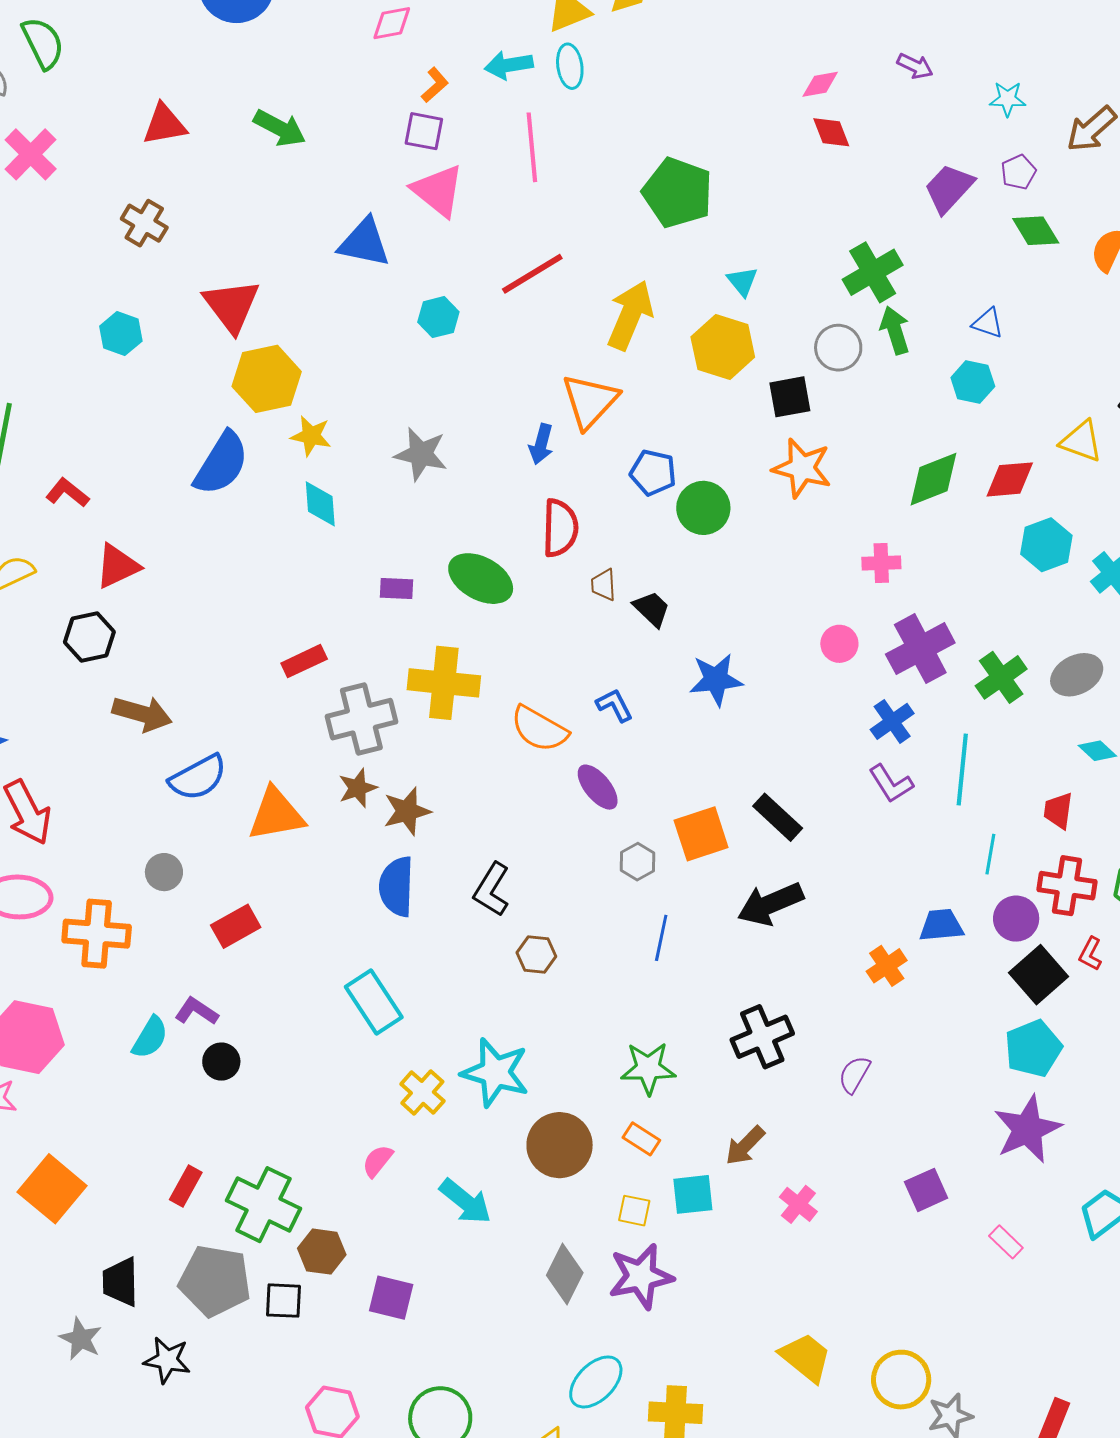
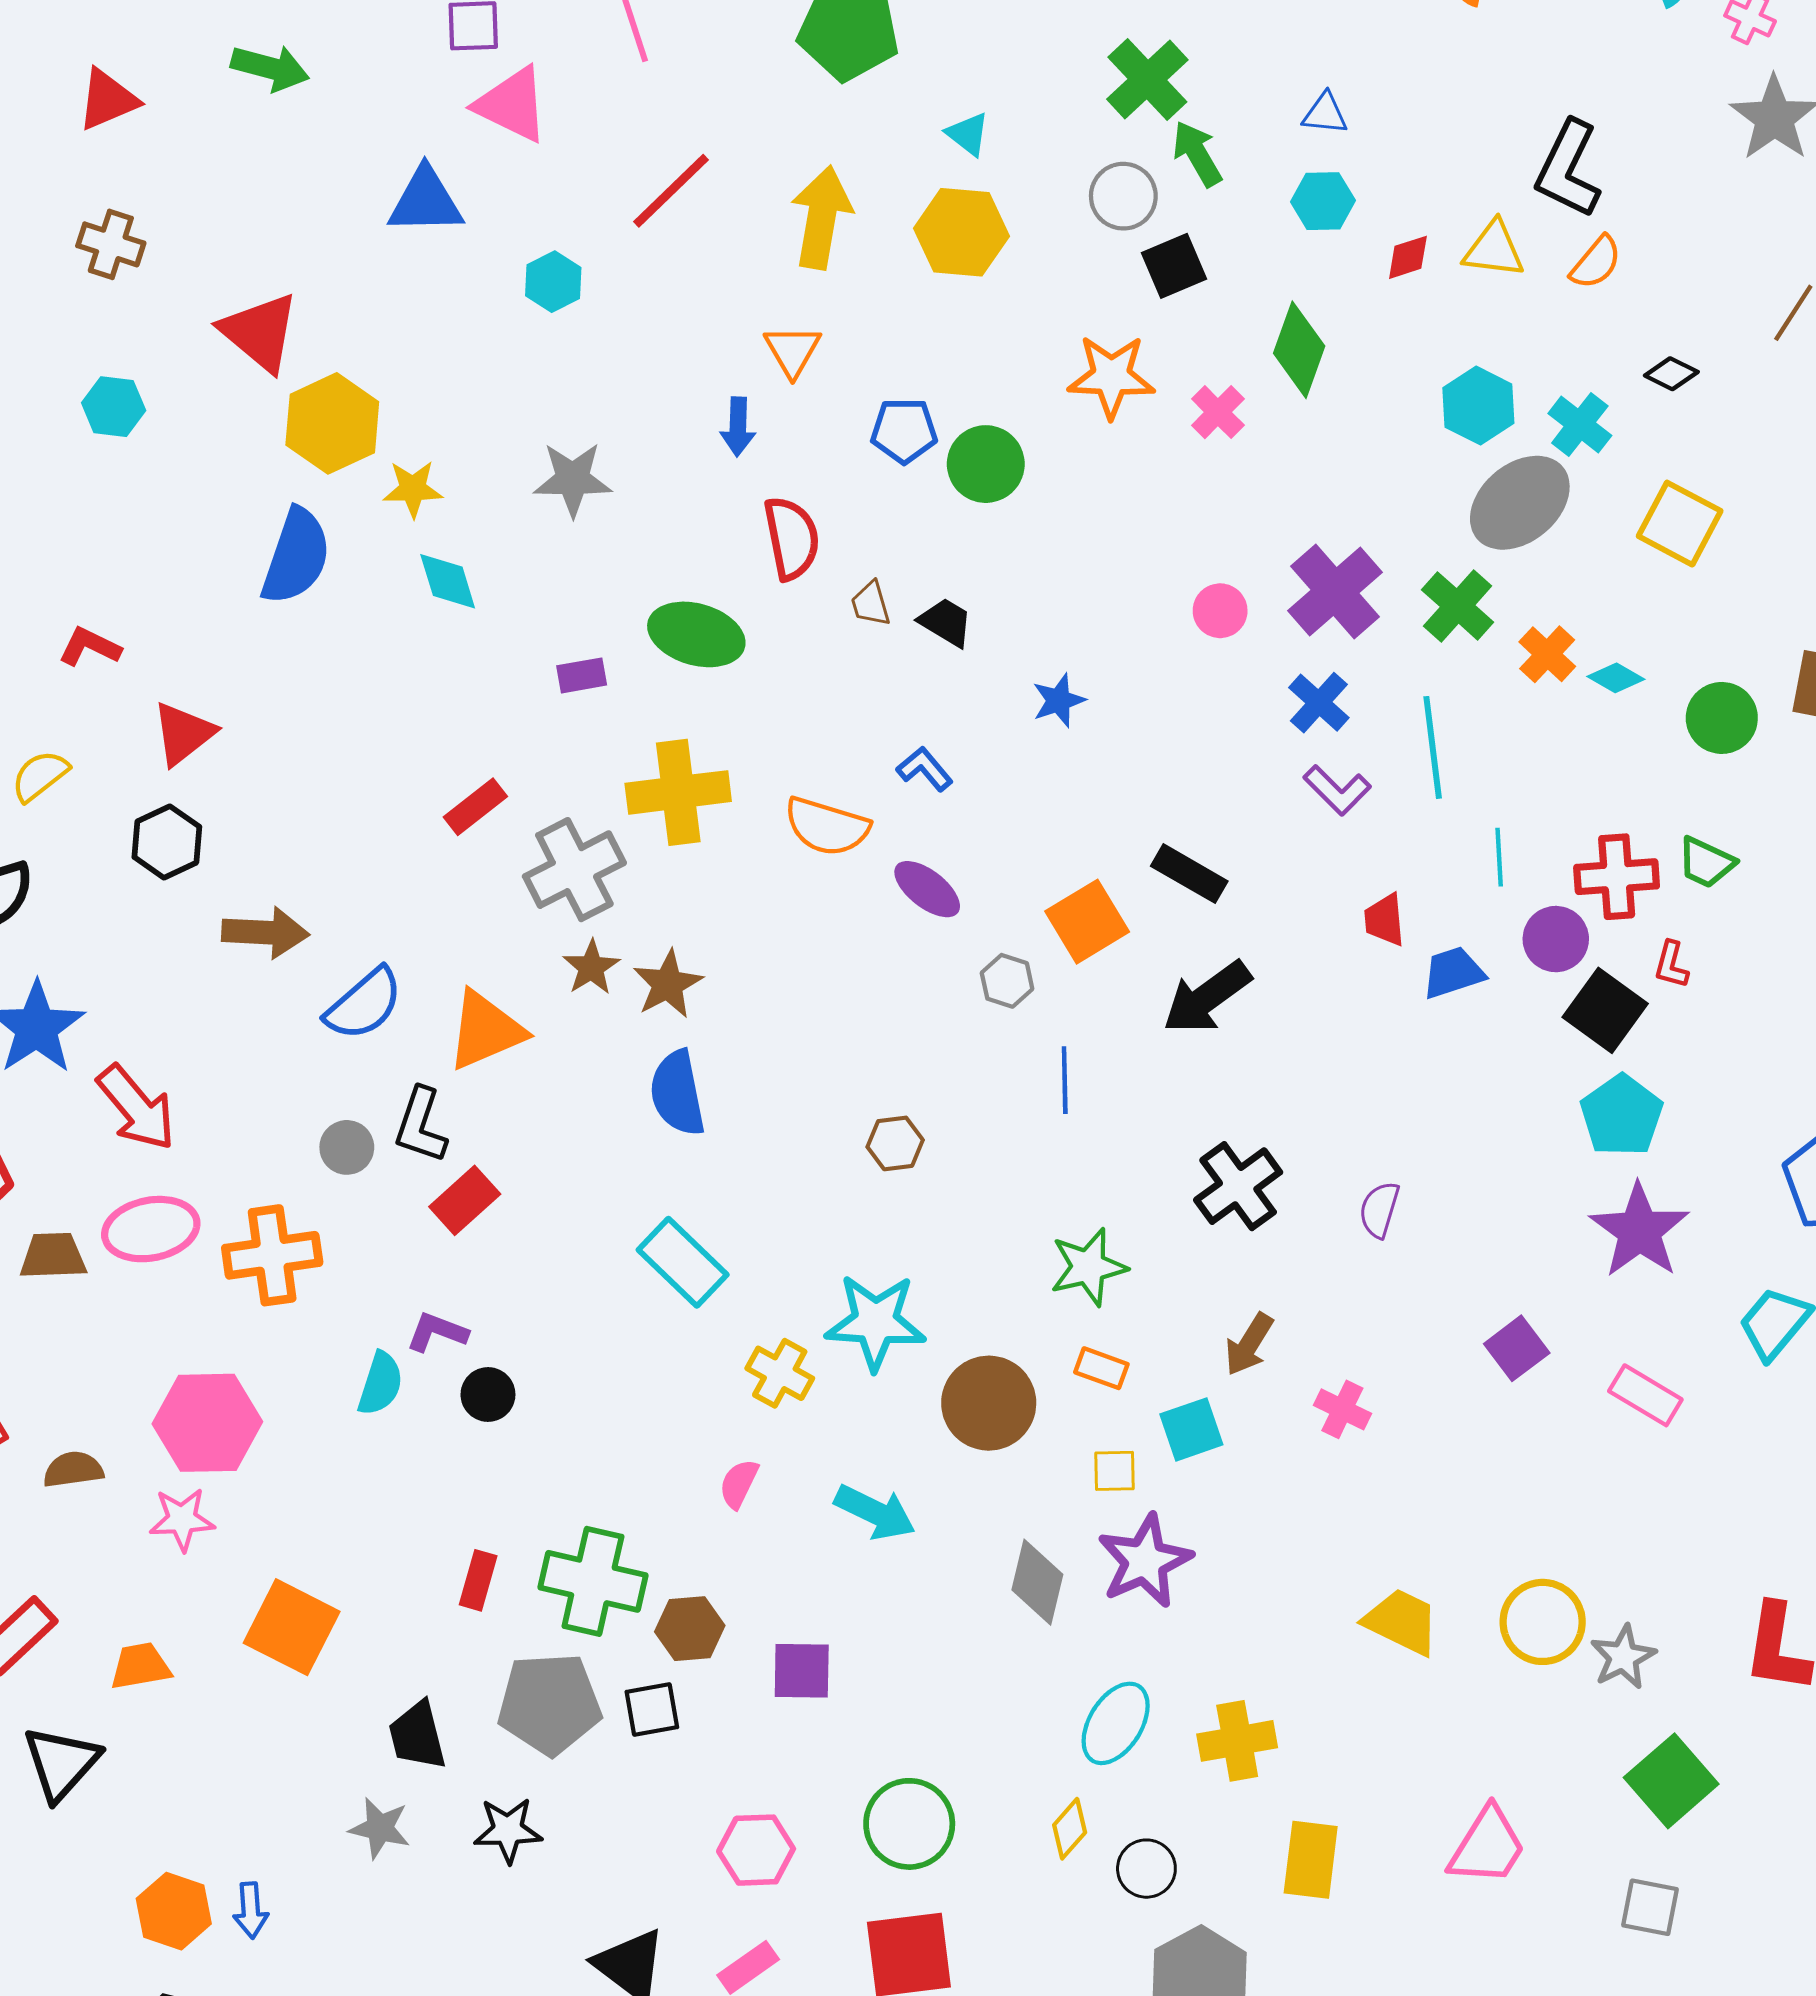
black square: (790, 397) -> (1174, 266), moved
orange triangle: (590, 401) -> (792, 351), size x0.7
green diamond: (934, 479) -> (1299, 350), turned -36
red diamond: (1010, 479) -> (1408, 257), moved, size x0.7
pink cross: (881, 563) -> (1218, 412), moved, turned -30
gray ellipse: (1077, 675) -> (1520, 503), moved, size x1.4
blue star: (716, 680) -> (1059, 701), size x0.7
red trapezoid: (1058, 811) -> (1385, 920), moved
black L-shape: (492, 890) -> (421, 1125), moved
orange cross: (887, 966) -> (1547, 654), moved
pink rectangle: (1006, 1242) -> (1645, 1395), size x1.4

